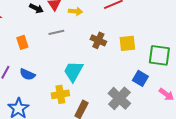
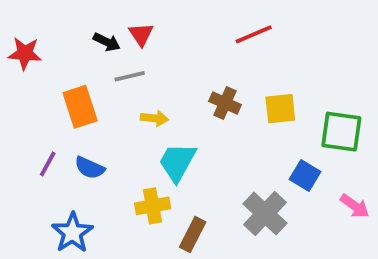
yellow arrow: (75, 11) -> (154, 118), moved
gray line: (56, 32) -> (130, 76), moved
orange rectangle: (22, 42) -> (80, 107), size x1.5

